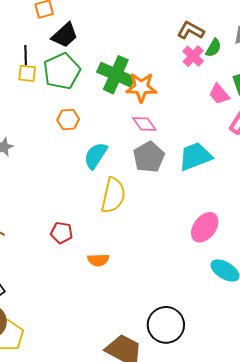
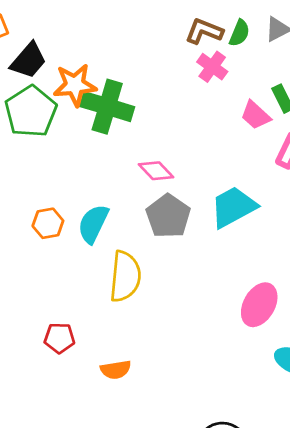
green semicircle: (213, 48) -> (239, 33), moved
orange star: (141, 87) -> (75, 85), moved
orange hexagon: (68, 120) -> (48, 223), moved

